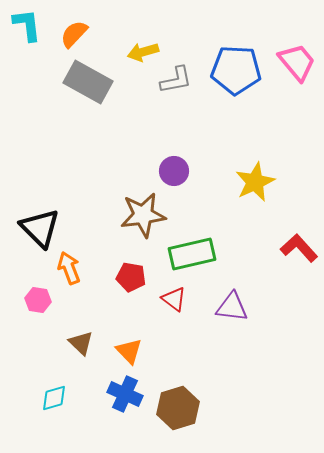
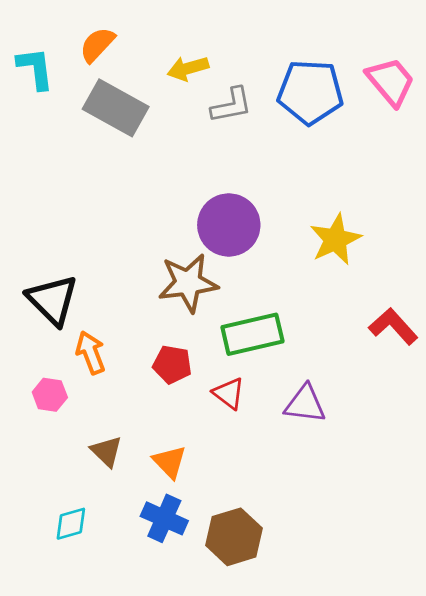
cyan L-shape: (27, 25) -> (35, 68), moved
purple circle: (174, 171) -> (229, 225), size x1.6

